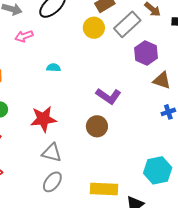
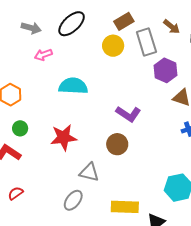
gray rectangle: (127, 24) -> (146, 42), turned -64
cyan semicircle: (54, 68) -> (73, 86), size x2.0
gray triangle: (52, 153) -> (89, 172), moved

